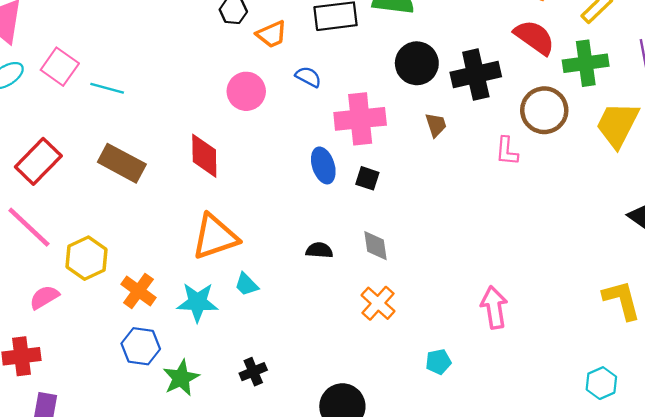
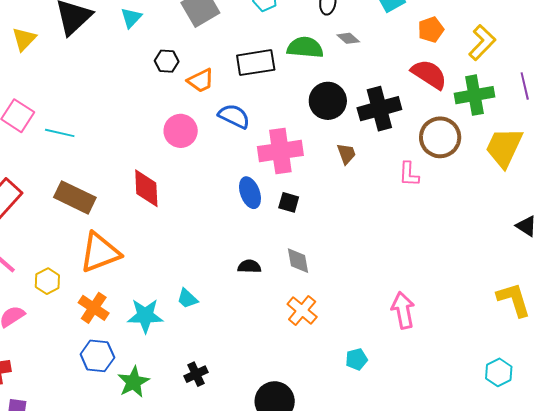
blue semicircle: (308, 77) -> (234, 116), size x1.4
orange triangle: (215, 237) -> (100, 252), moved
yellow hexagon: (87, 258) -> (47, 281), size x0.7

